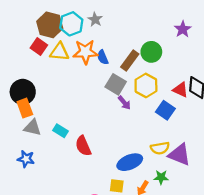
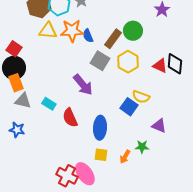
red square: (39, 46) -> (14, 49), moved
purple arrow: (124, 103) -> (83, 85), moved, size x1.6
blue square: (165, 110) -> (129, 107), moved
yellow semicircle: (160, 148) -> (141, 97), moved, turned 30
purple triangle: (179, 155) -> (159, 126), size x0.7
blue ellipse: (130, 162) -> (100, 128), moved, turned -65

